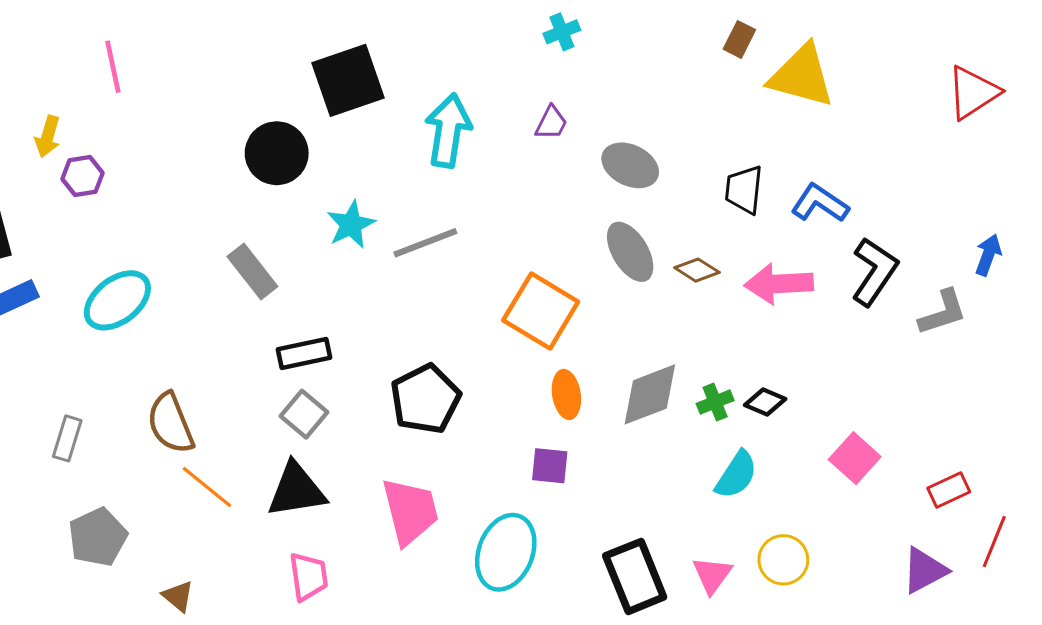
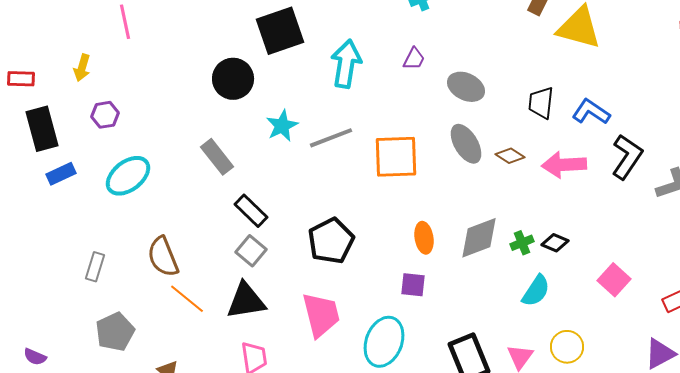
purple hexagon: (82, 176) -> (105, 115), moved
orange square: (541, 311) -> (396, 157), moved, turned -33
black rectangle: (304, 353) -> (251, 211), turned 56

